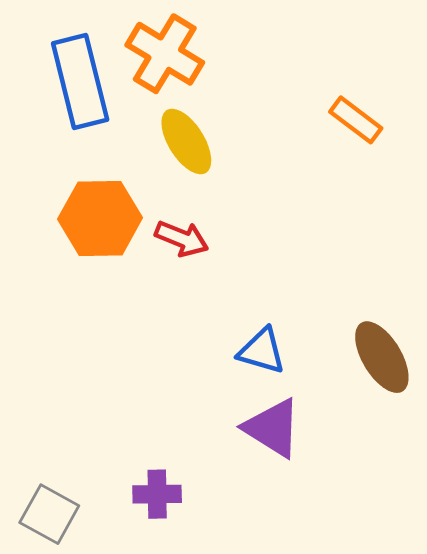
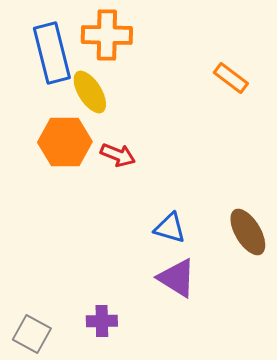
orange cross: (165, 54) -> (107, 35), turned -30
yellow ellipse: (186, 141) -> (90, 92), moved

